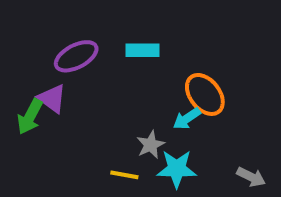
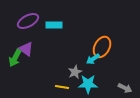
cyan rectangle: (143, 50) -> (54, 25), moved
purple ellipse: (76, 56) -> (28, 21), moved
orange ellipse: (205, 94) -> (102, 47), turned 65

